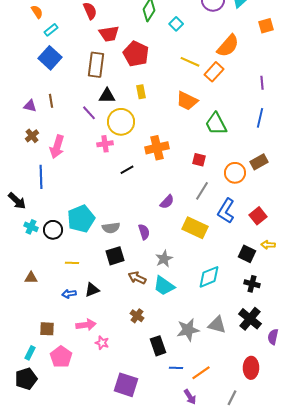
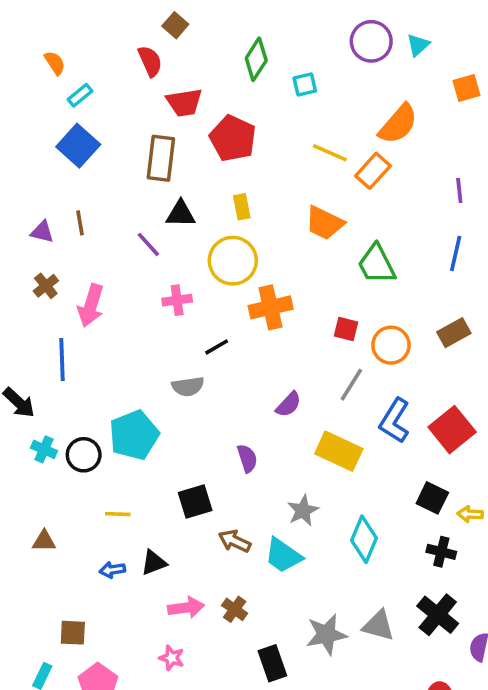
cyan square: (176, 24) -> (305, 84), turned 32
yellow circle: (121, 122) -> (233, 261), moved
orange circle: (235, 173) -> (391, 345), moved
red square: (258, 216) -> (452, 430), size x1.4
gray semicircle: (111, 228) -> (188, 386), moved
yellow arrow: (268, 245) -> (470, 514), moved
gray star: (164, 259) -> (303, 510), moved
cyan diamond: (209, 277) -> (364, 539), turned -45
pink arrow: (86, 325) -> (186, 608), moved

